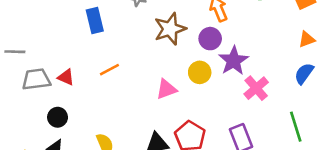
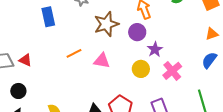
purple star: (234, 61) -> (155, 49), size x0.7
orange line: (109, 70) -> (74, 53), moved
yellow circle: (200, 72) -> (141, 69), moved
pink triangle: (166, 89) -> (102, 61), moved, turned 30

